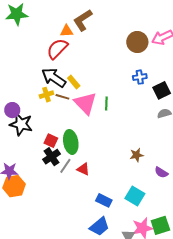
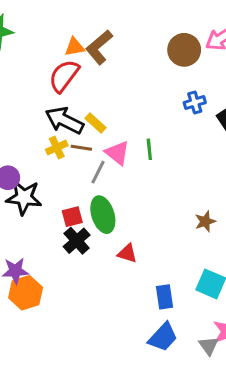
brown L-shape: (83, 20) -> (99, 47), moved
pink triangle: (85, 103) -> (117, 153), size x0.7
red square: (51, 141) -> (72, 217), turned -32
gray line: (65, 166) -> (98, 172), moved
blue rectangle: (104, 200) -> (165, 297), turned 63

